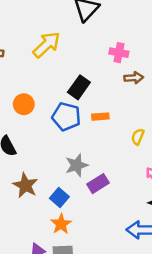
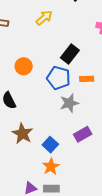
yellow arrow: (46, 45) -> (44, 18), size x0.7
gray star: (77, 165) -> (69, 103), moved

